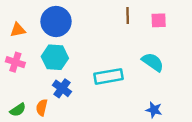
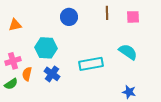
blue circle: (56, 21) -> (69, 17), moved, size x0.7
pink cross: (15, 62) -> (13, 61), moved, turned -35
orange semicircle: (42, 107) -> (27, 74), moved
green semicircle: (18, 110) -> (11, 84), moved

